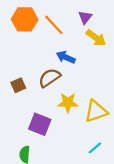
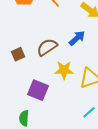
blue arrow: (66, 57) -> (77, 38), moved, turned 114

